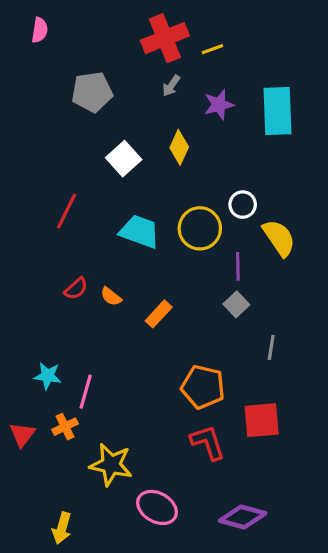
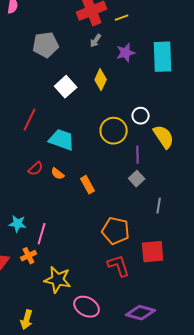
cyan trapezoid: (140, 232) -> (62, 140), moved
orange rectangle: (159, 314) -> (88, 185), turned -72

